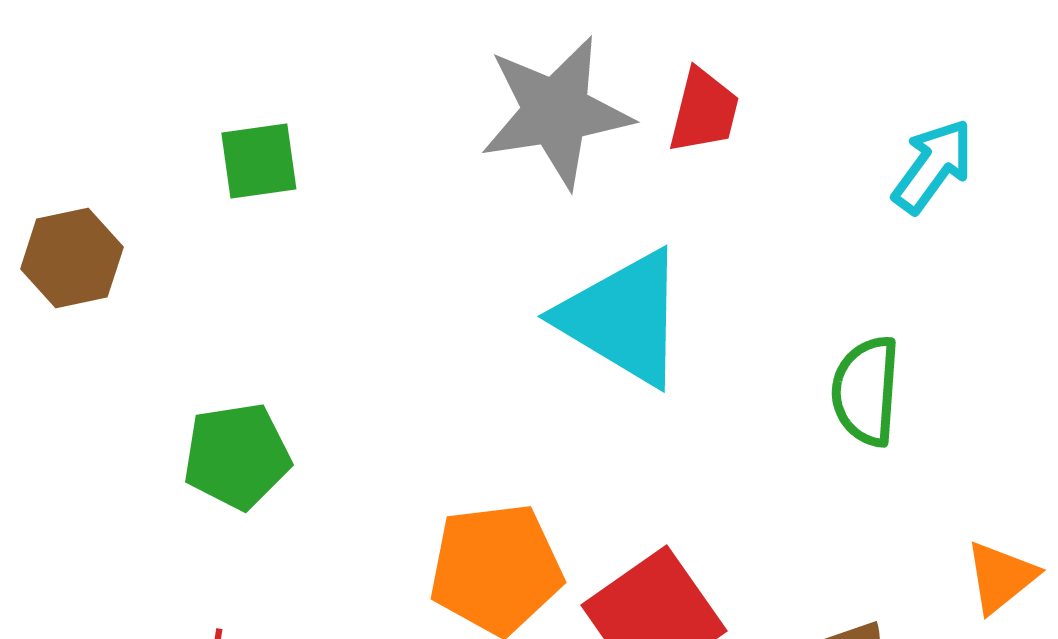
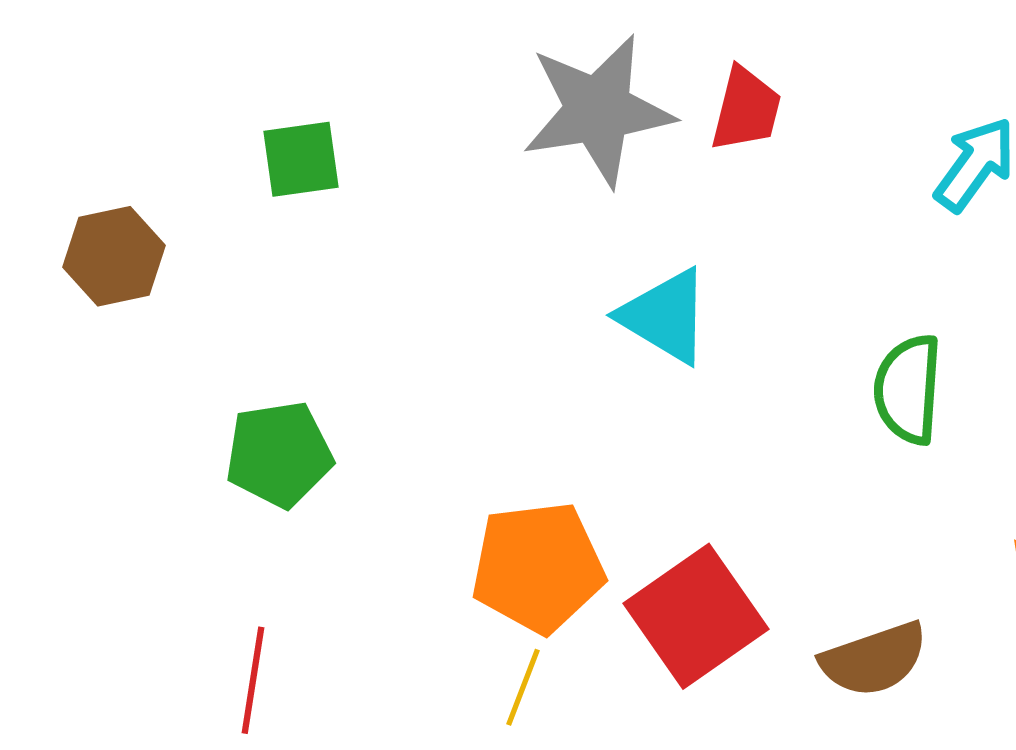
cyan triangle: (623, 318) -> (665, 316), size x0.7

